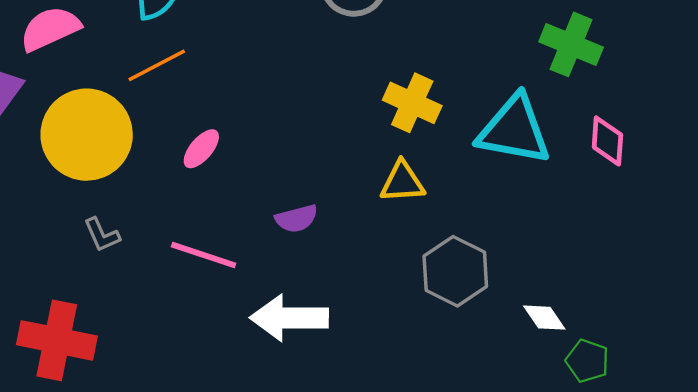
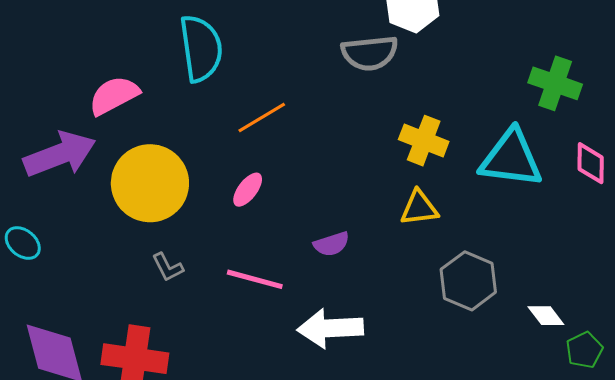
orange line: (157, 65) -> (262, 117), moved
green pentagon: (587, 361) -> (584, 350), turned 30

